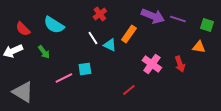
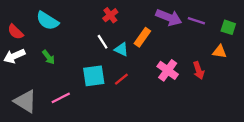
cyan semicircle: (54, 25) -> (47, 21), moved
red semicircle: (23, 29) -> (15, 32), moved
cyan square: (85, 69) -> (94, 76), size x1.5
pink line: (64, 78) -> (61, 98), moved
red line: (129, 90) -> (121, 79), moved

